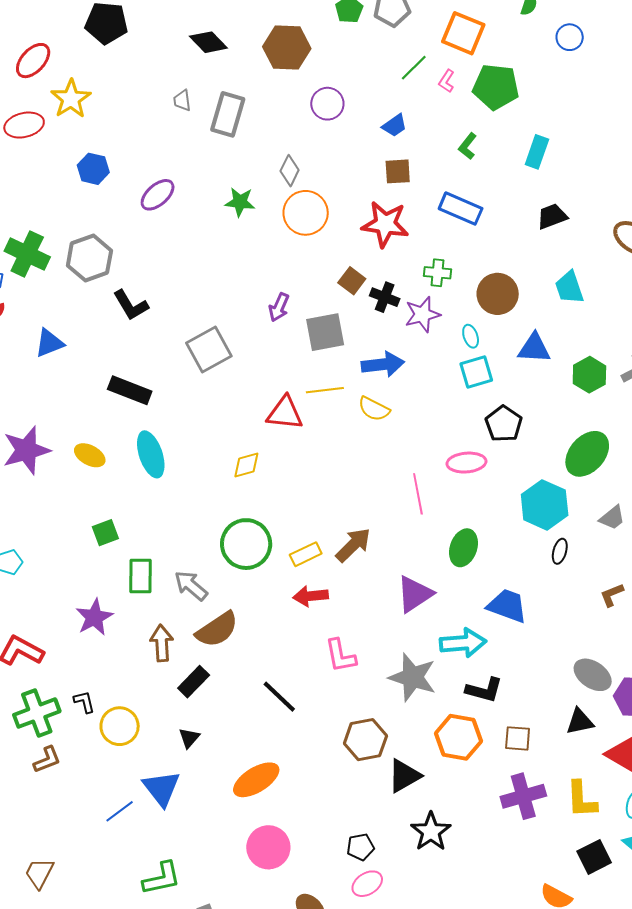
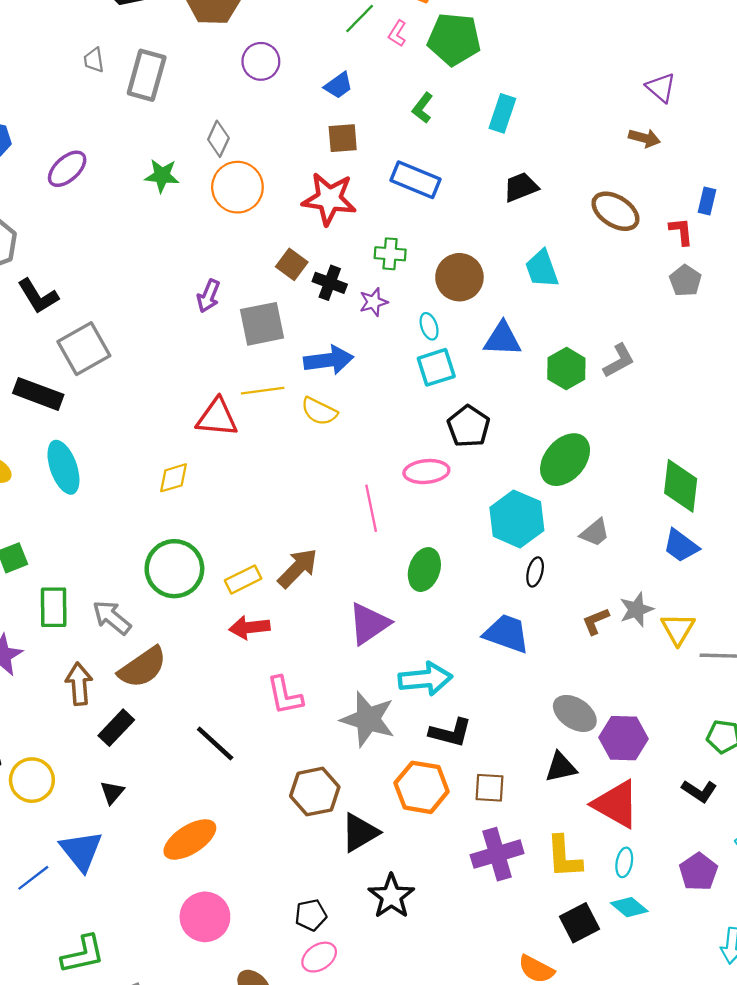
purple star: (422, 314) -> (373, 302), size x0.7
gray square: (209, 350) -> (84, 349), moved
blue trapezoid: (507, 606) -> (507, 634), moved

